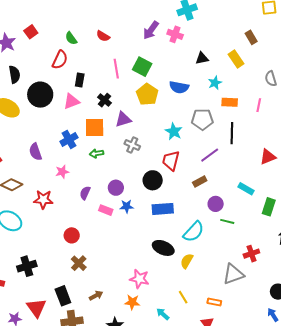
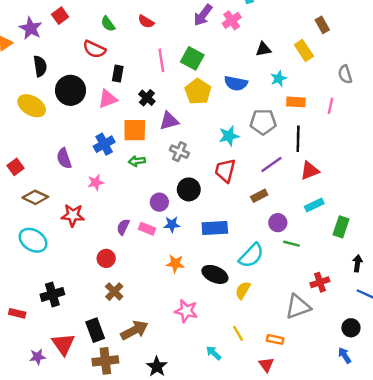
pink cross: (175, 34) -> (232, 20), turned 35
red semicircle: (60, 60) -> (94, 49), turned 90
cyan star: (174, 131) -> (229, 136), turned 30
red triangle: (268, 157) -> (310, 171), moved
black circle: (153, 180) -> (189, 189), moved
cyan rectangle: (246, 189) -> (314, 205), turned -56
purple semicircle: (85, 193) -> (123, 227), moved
brown arrow: (96, 296) -> (134, 330), size x1.6
orange star: (132, 302) -> (175, 264), moved

